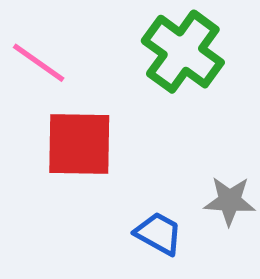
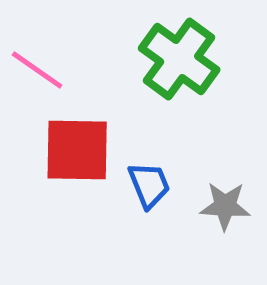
blue trapezoid: (158, 233) -> (149, 185), moved, turned 39

